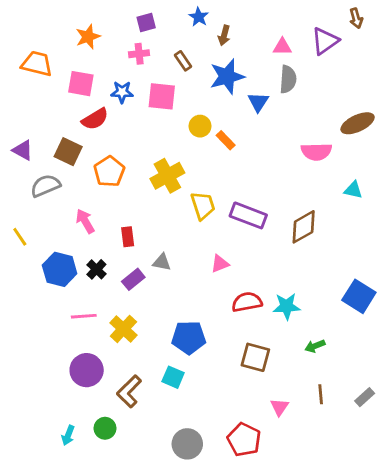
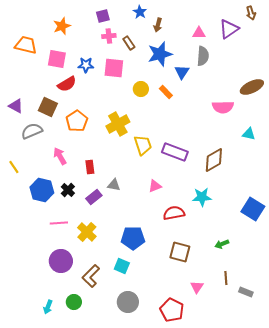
pink cross: (139, 54) -> (109, 36), moved
orange rectangle: (226, 140) -> (166, 92), moved
cyan star: (287, 306) -> (202, 197), moved
gray rectangle: (365, 397) -> (246, 292), moved, turned 64
gray circle: (187, 444) -> (128, 302), moved

